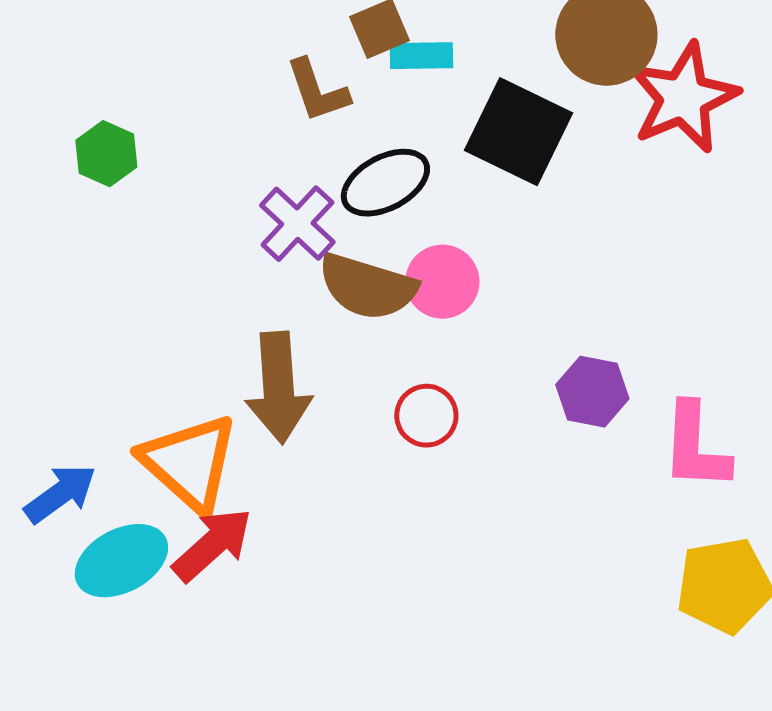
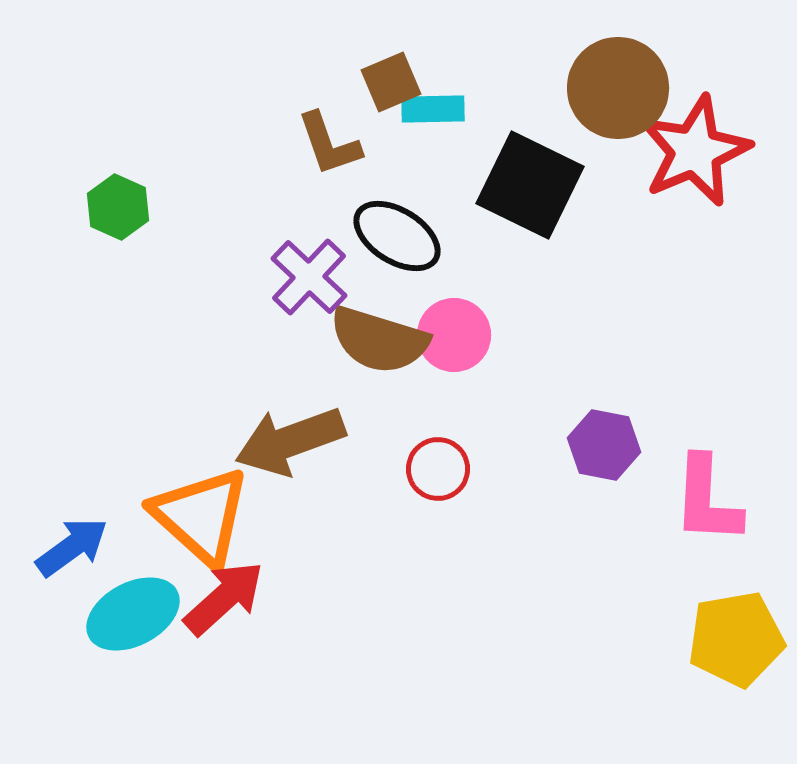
black ellipse: (385, 183) -> (397, 236), turned 60
brown arrow: (278, 388) -> (290, 441), turned 74

